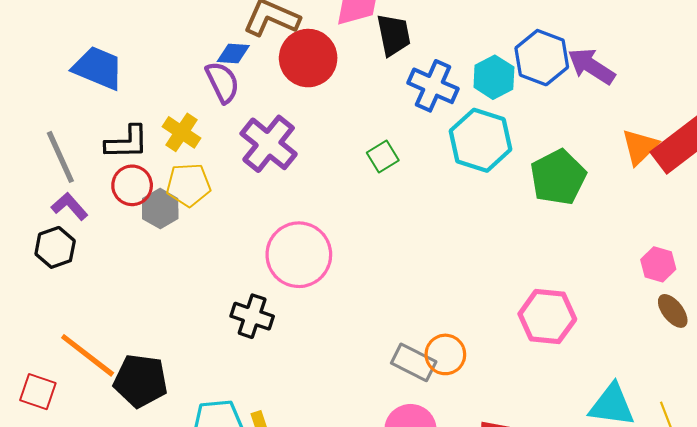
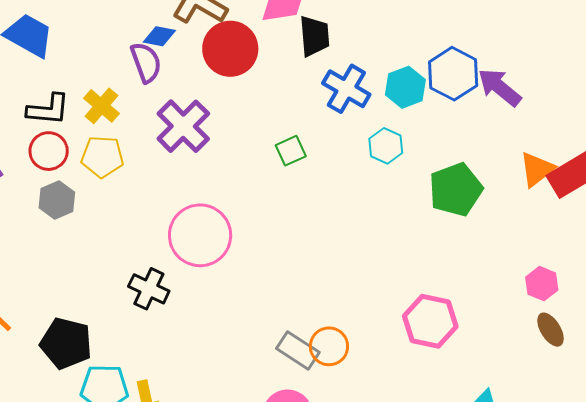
cyan hexagon: (480, 140) -> (386, 146), size x0.6
gray hexagon: (160, 209) -> (57, 200), moved
black pentagon: (141, 381) -> (66, 343), moved

